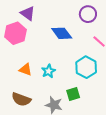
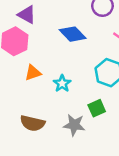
orange triangle: (26, 70) -> (33, 73), moved, turned -32

